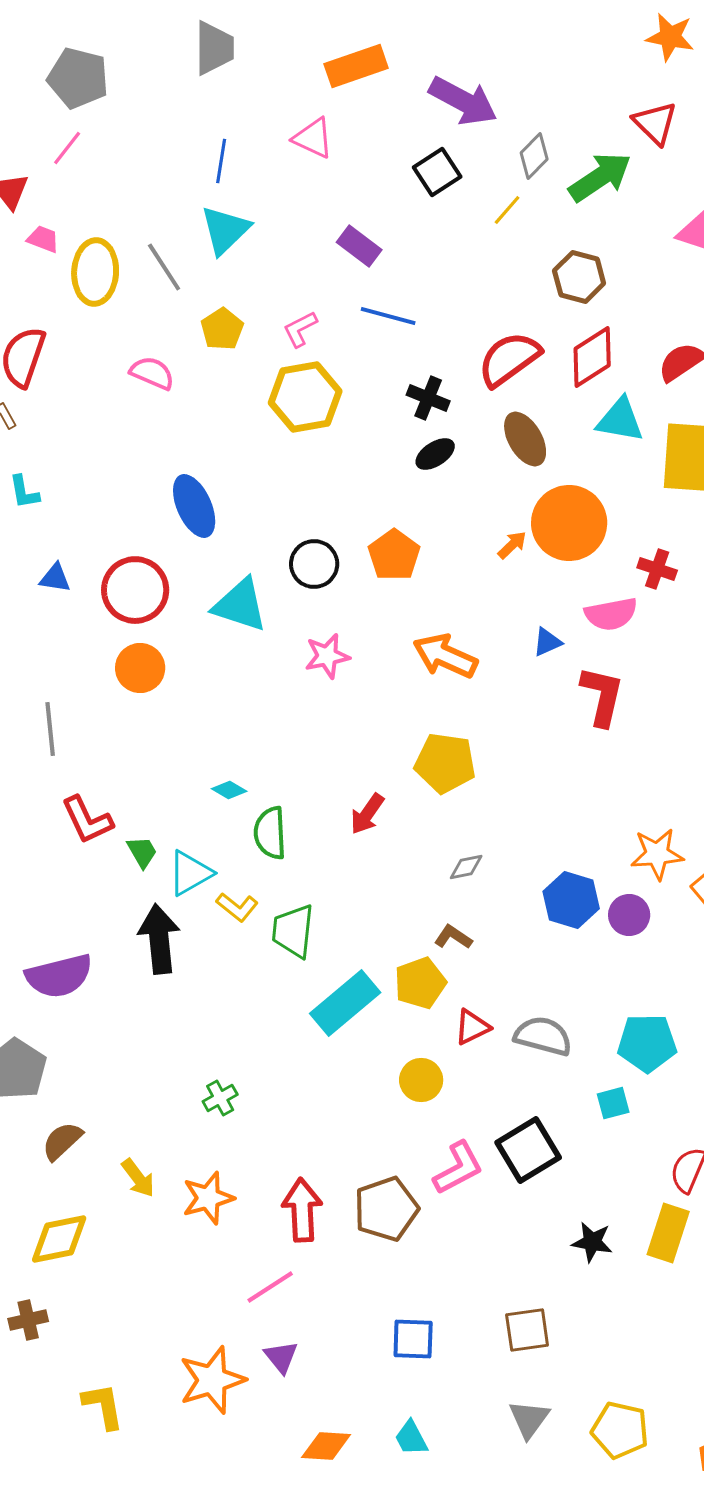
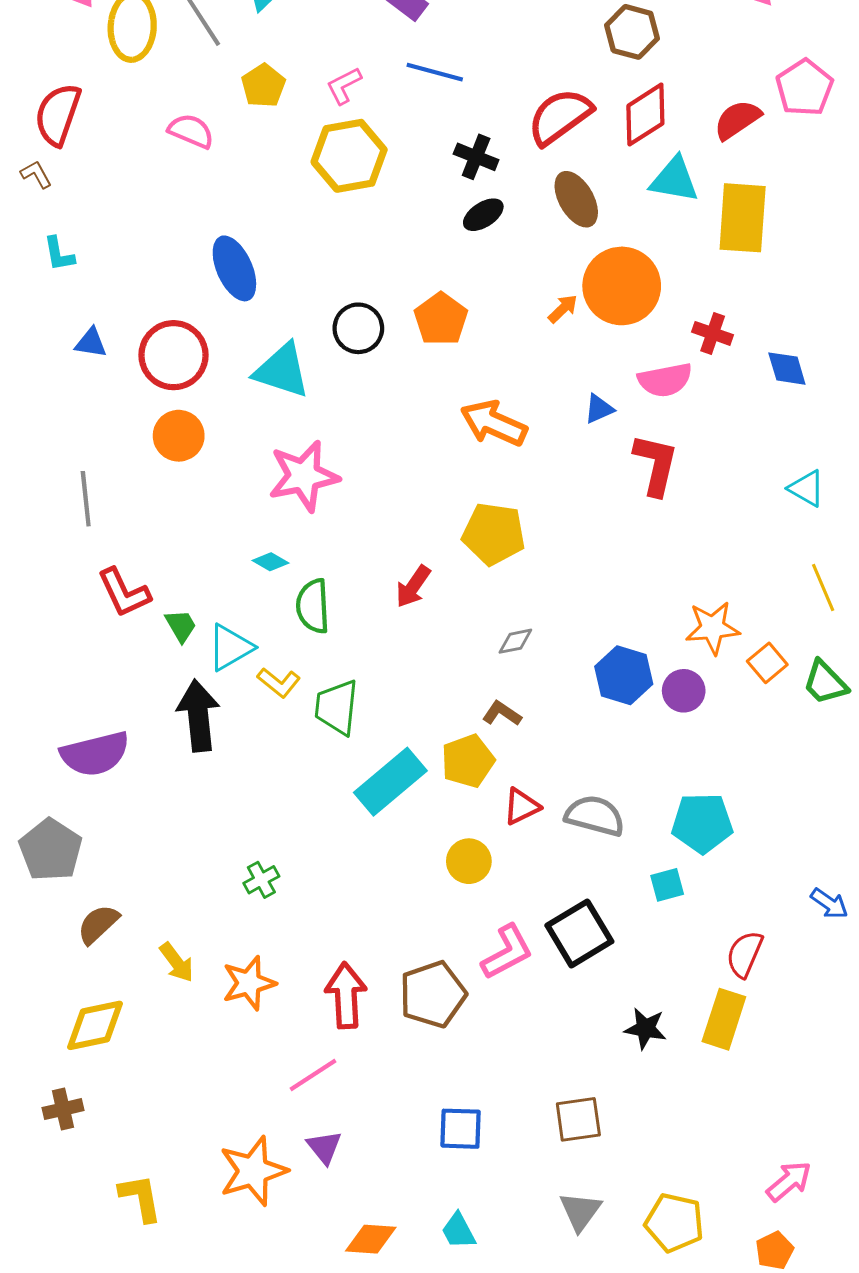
pink star: (327, 656) -> (304, 476), moved, size x1.5

